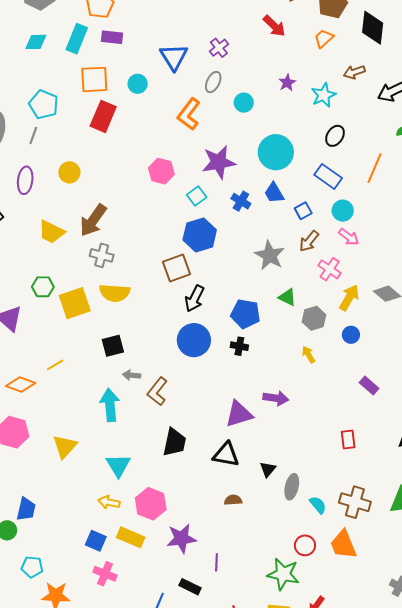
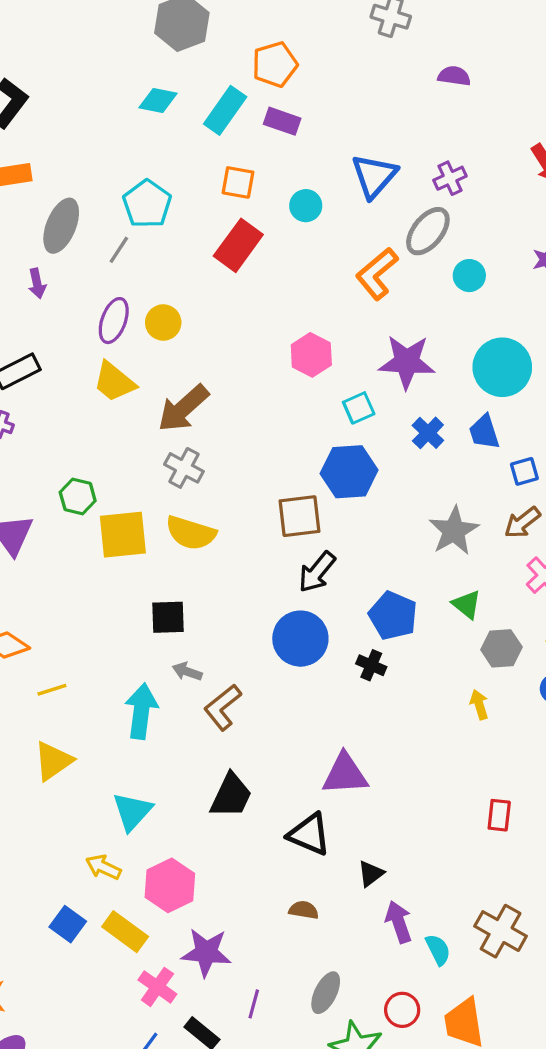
orange square: (94, 79) -> (238, 182), size x0.7
gray ellipse: (213, 82) -> (428, 231), size x1.4
purple ellipse: (25, 180) -> (114, 321), moved
yellow trapezoid: (51, 232) -> (114, 382), moved
yellow line: (55, 365) -> (52, 690), moved
purple arrow: (276, 398) -> (399, 922), moved, turned -130
red rectangle: (348, 439) -> (499, 815), moved
gray ellipse: (292, 487) -> (326, 993), moved
brown cross: (355, 502) -> (501, 931), moved
pink cross: (105, 574) -> (157, 987), moved

